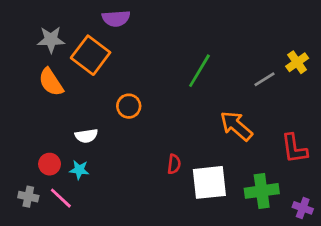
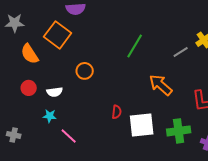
gray star: (51, 40) -> (15, 23), moved
red circle: (50, 164) -> (29, 88), moved
pink line: (61, 198) -> (69, 136), moved

